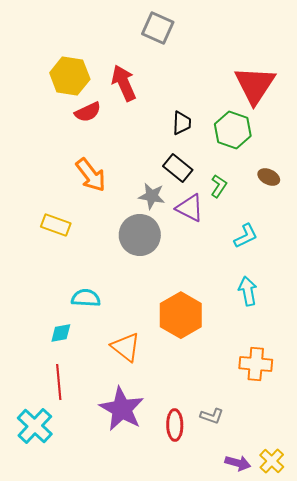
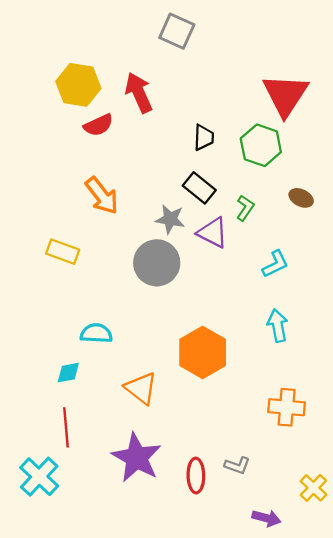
yellow cross: (272, 461) -> (313, 488), moved

